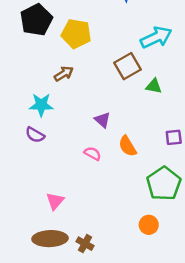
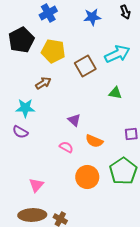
brown square: (127, 66) -> (85, 66), moved
orange semicircle: (127, 146) -> (94, 141), turned -36
orange circle: (149, 225) -> (87, 177), moved, size x1.5

